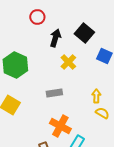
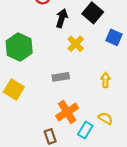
yellow semicircle: (102, 113) -> (105, 118), moved
orange cross: (60, 126) -> (67, 112), turned 30

